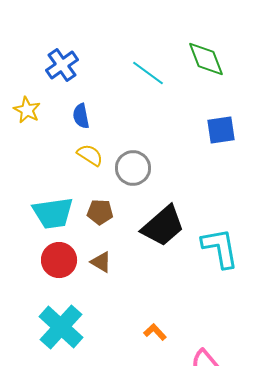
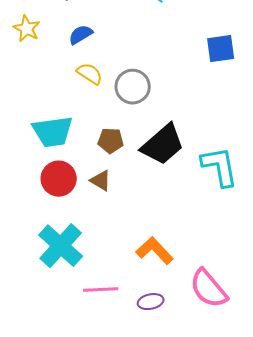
blue semicircle: (81, 116) -> (81, 35), turned 70
brown pentagon: (100, 212) -> (111, 141), moved
orange L-shape: (155, 332) -> (155, 251), size x1.6

